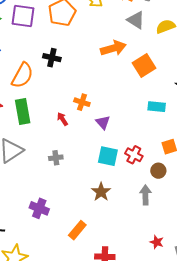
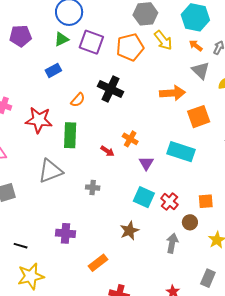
black cross: (52, 58) -> (110, 89), size x1.4
orange semicircle: (22, 75) -> (78, 100), size x0.6
cyan rectangle: (157, 107) -> (181, 152), moved, size x1.5
red arrow: (62, 119) -> (107, 151), turned 144
purple cross: (39, 208) -> (65, 233), turned -30

